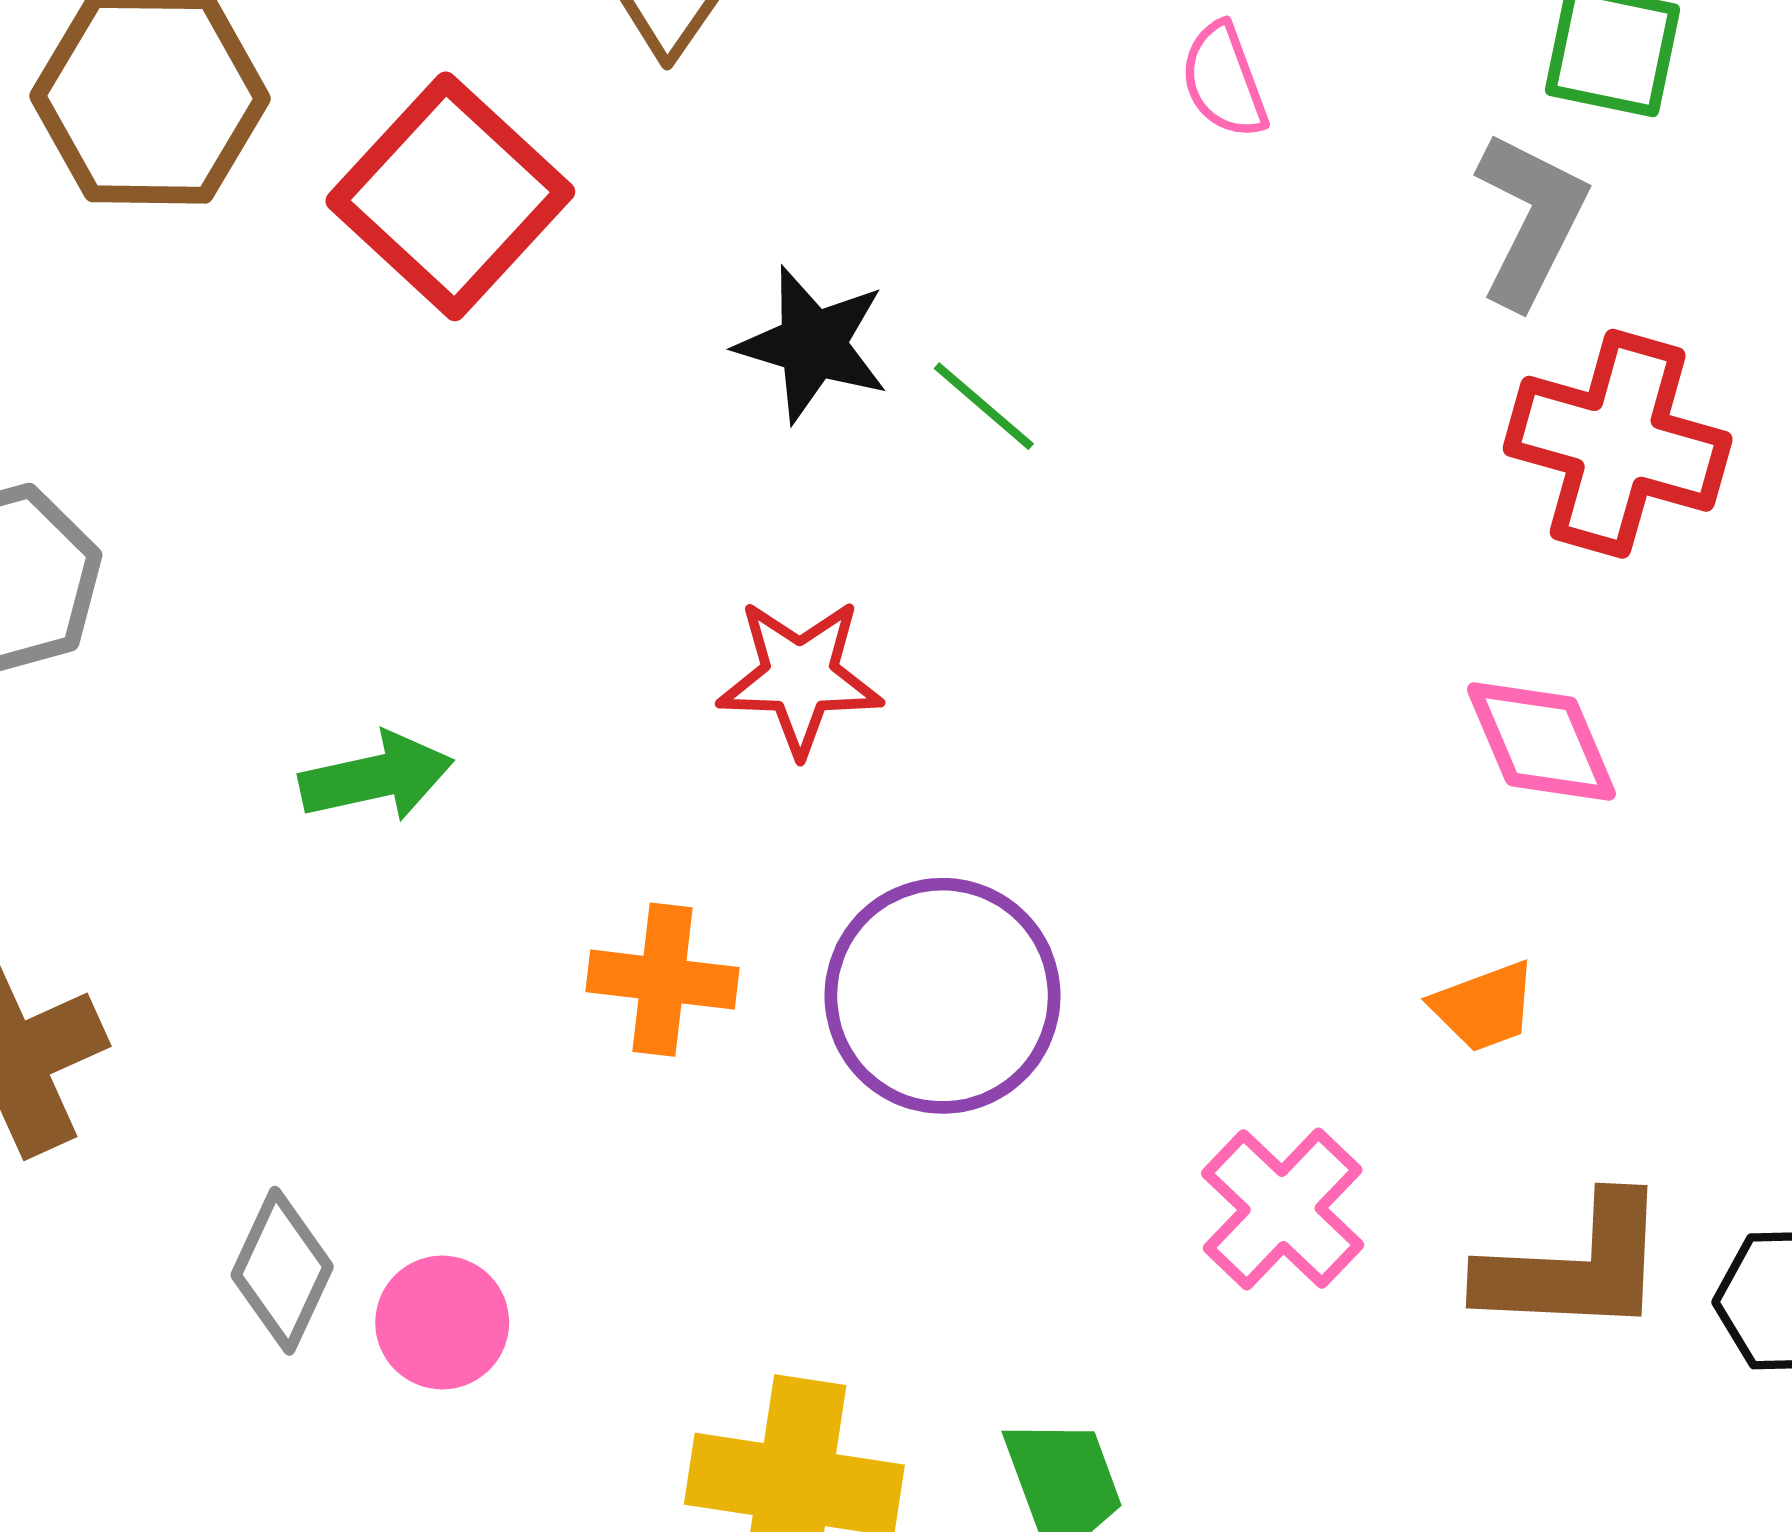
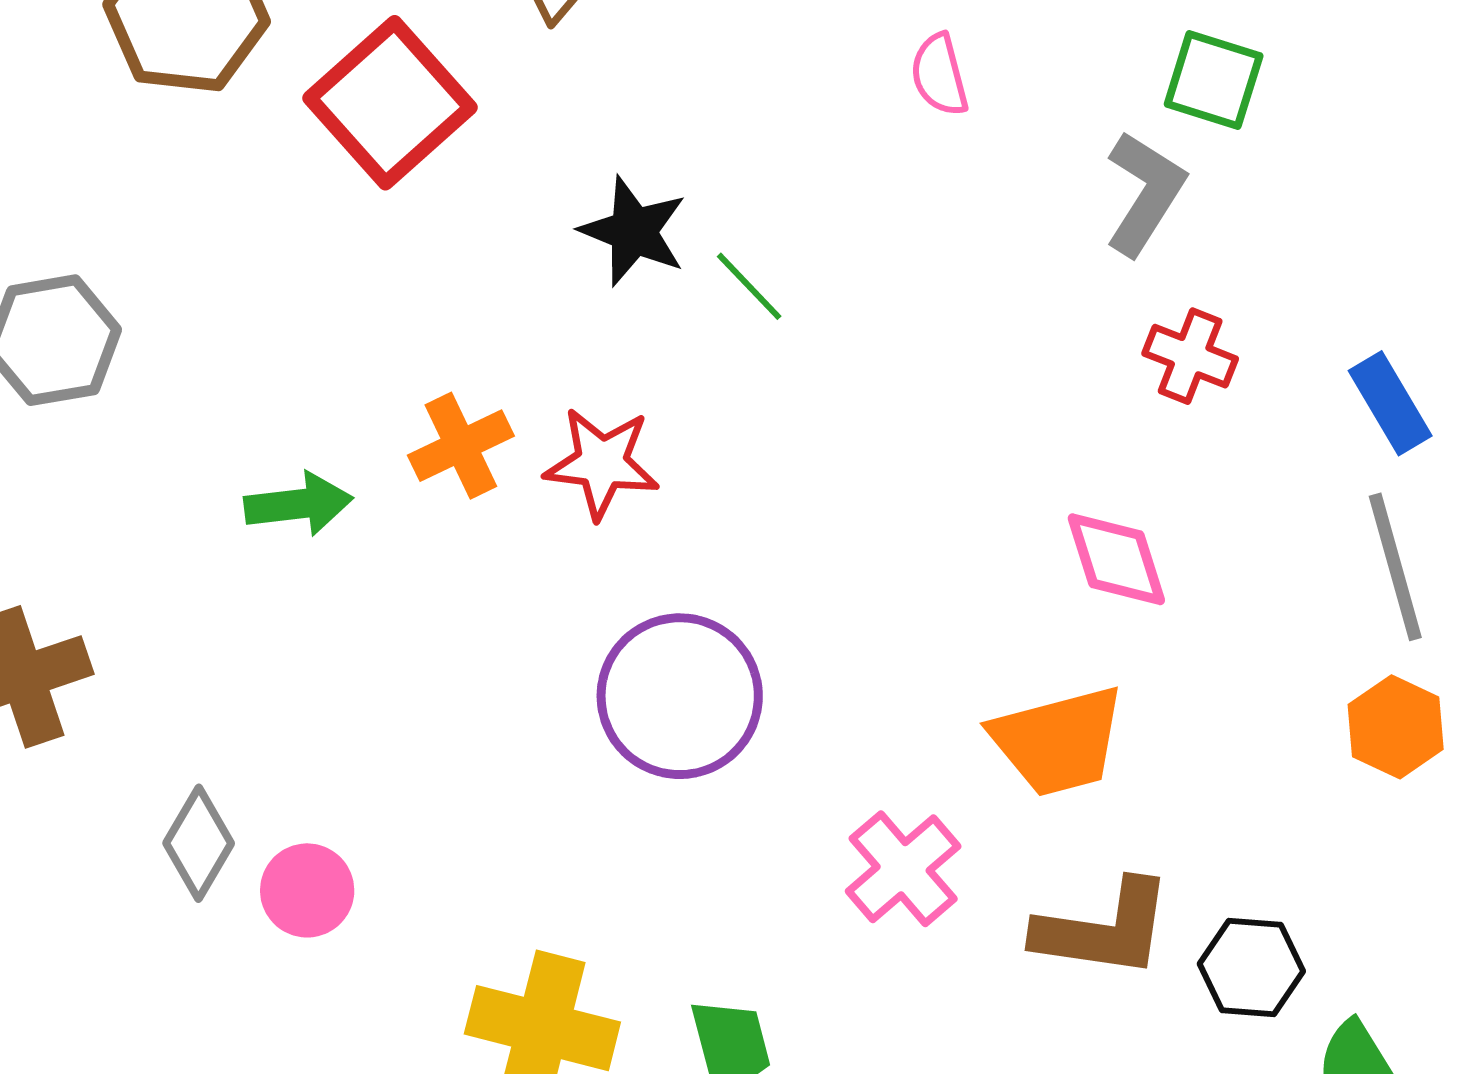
red cross: (1618, 444) -> (1190, 356), size x0.6
orange cross: (663, 980) -> (461, 446), moved, turned -38
orange trapezoid: (1484, 1007) -> (1058, 741), size x1.8

